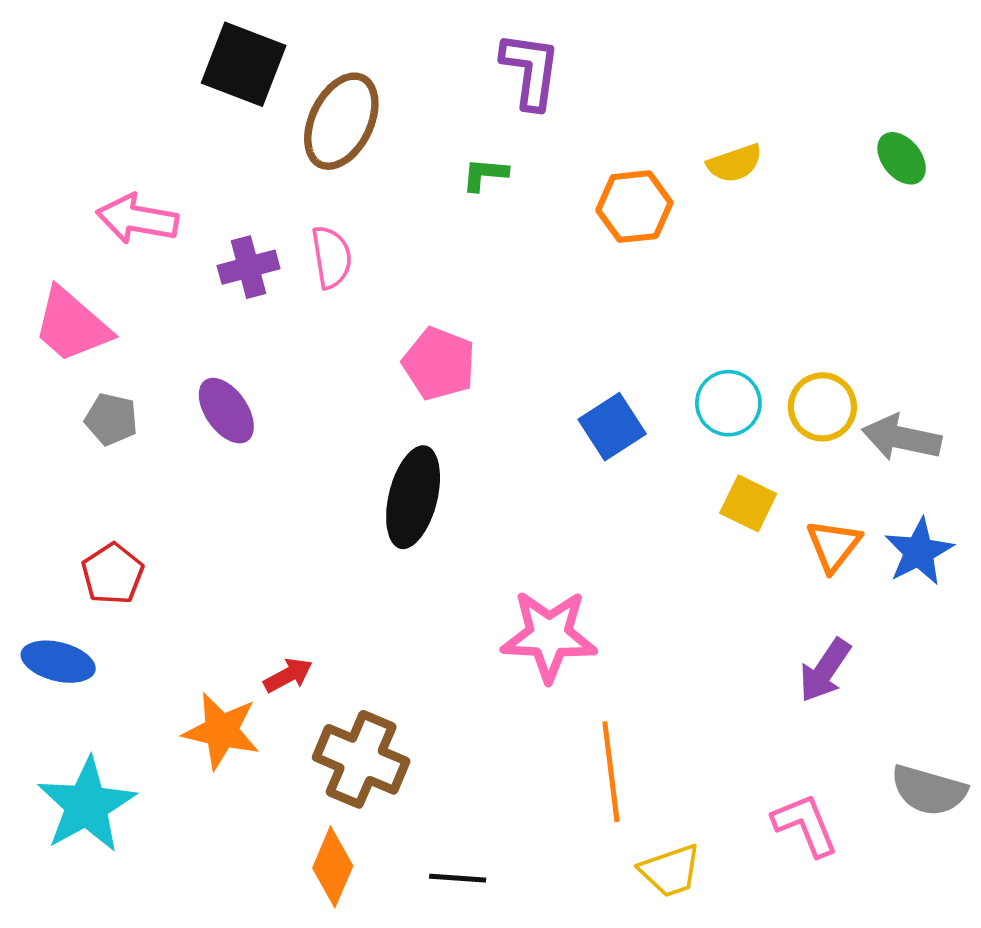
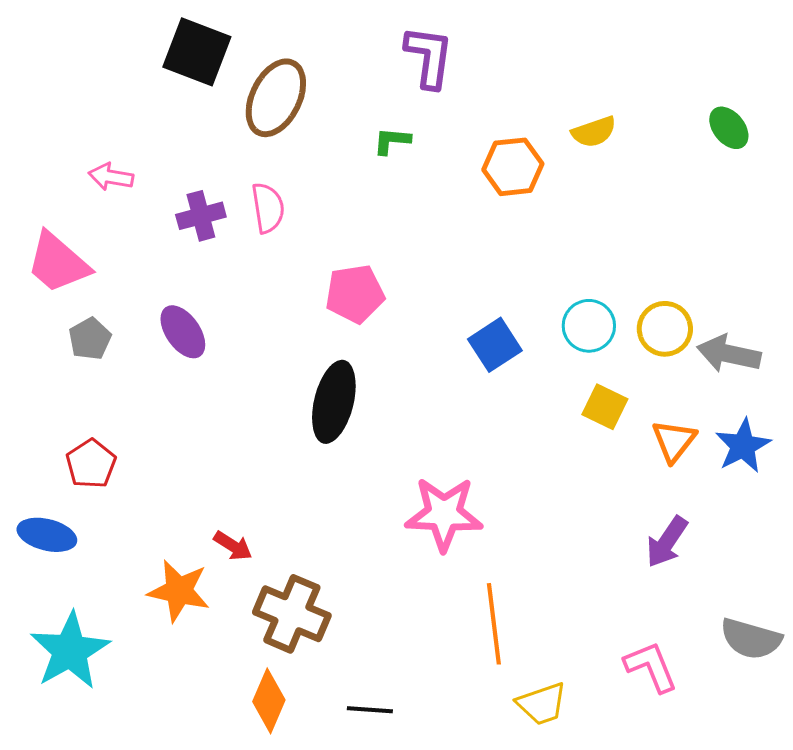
pink arrow: (137, 219) -> (111, 177), size x0.7
pink pentagon: (439, 364) -> (355, 294), turned -30
gray pentagon: (111, 419) -> (90, 339), turned 30
red arrow: (288, 675) -> (233, 546), turned 60

